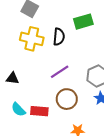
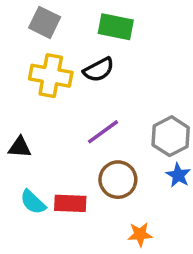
green rectangle: (83, 22) -> (116, 27), moved, turned 30
black semicircle: (59, 37) -> (99, 70), turned 60

